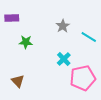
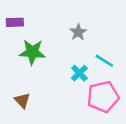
cyan line: (89, 37) -> (104, 61), moved
green star: (26, 42) -> (32, 52), size x1.5

